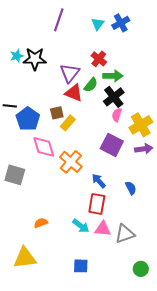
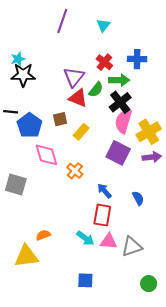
blue cross: (121, 23) -> (137, 59), moved, turned 30
black star: (35, 59) -> (23, 75), moved
pink semicircle: (117, 115) -> (123, 121), size x1.6
yellow rectangle: (68, 123) -> (81, 132), moved
orange cross: (71, 162) -> (75, 171), size x0.7
yellow triangle: (25, 258) -> (26, 256), moved

